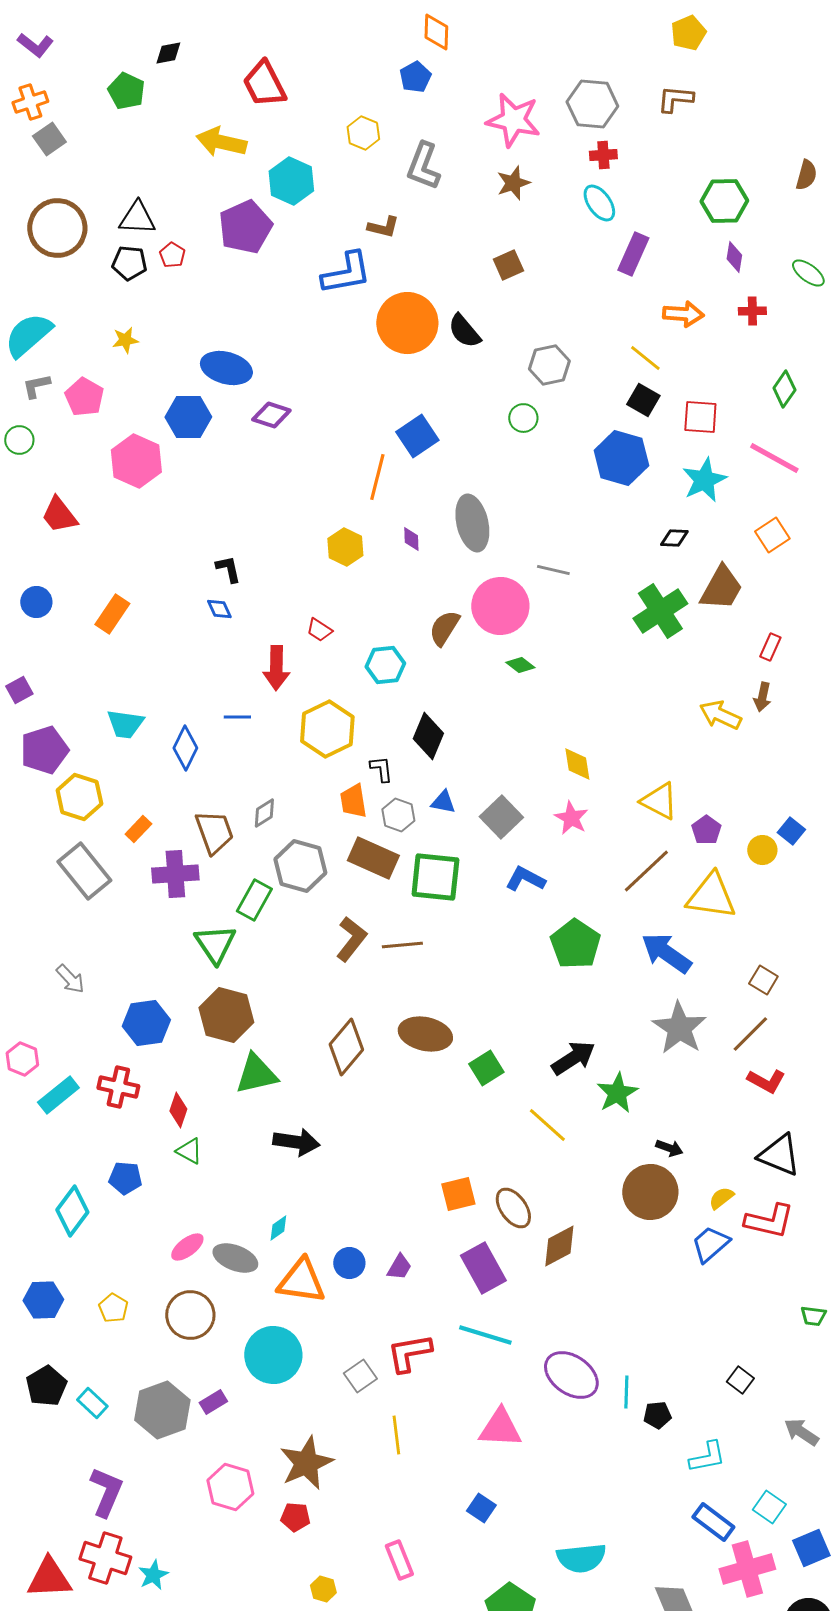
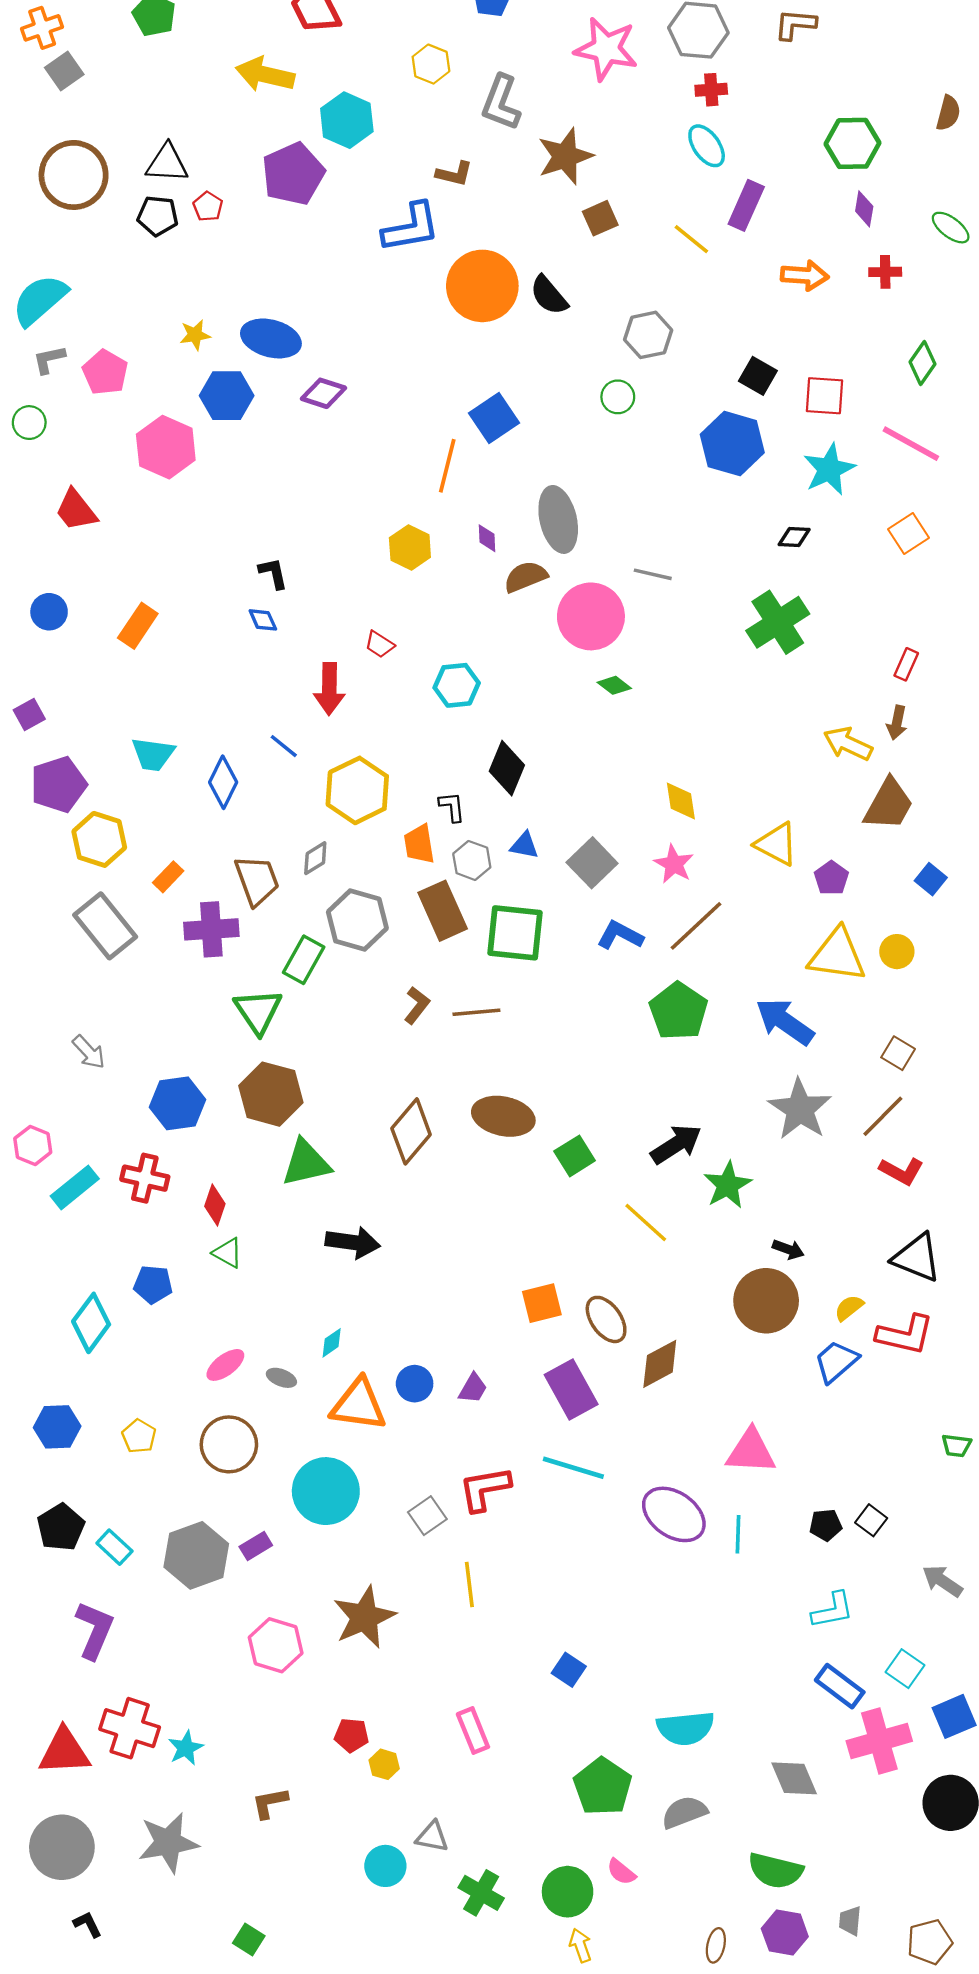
brown star: (513, 183) -> (565, 156), moved, size x1.4
yellow star: (125, 340) -> (195, 335), moved
yellow line: (645, 358) -> (691, 239), moved
brown trapezoid: (721, 588) -> (889, 804), moved
brown semicircle: (444, 628) -> (526, 577), moved, turned 36
blue line: (237, 717) -> (284, 746), turned 40
yellow hexagon: (327, 729) -> (357, 790), moved
yellow circle: (762, 850) -> (897, 952), moved
brown rectangle: (373, 858) -> (443, 911), turned 42
brown line: (646, 871) -> (696, 926), moved
brown L-shape: (351, 939) -> (417, 1005), size x0.7
gray ellipse: (235, 1258) -> (281, 1378), size x0.6
black pentagon: (657, 1415) -> (826, 1525), moved
pink triangle: (500, 1428) -> (751, 1451), moved
purple L-shape: (106, 1492) -> (95, 1630), moved
red pentagon: (295, 1517) -> (352, 1735), moved

